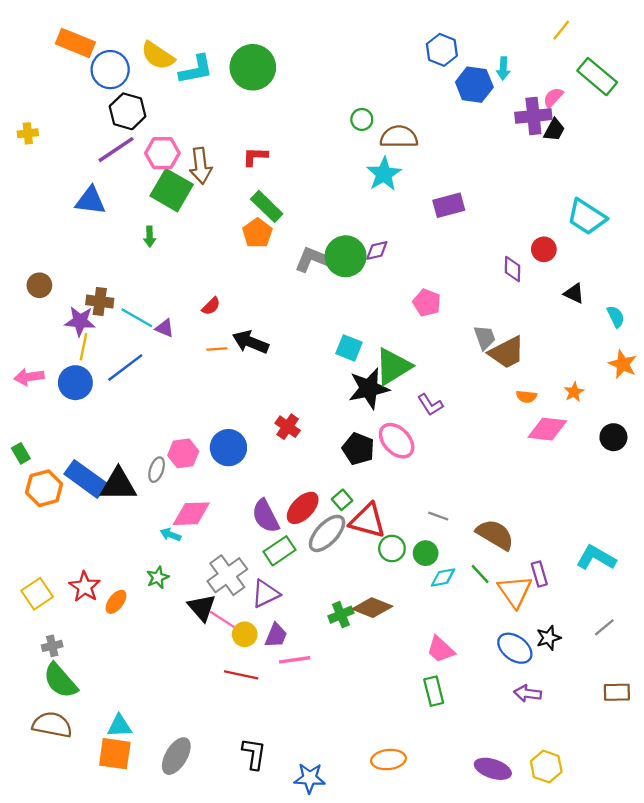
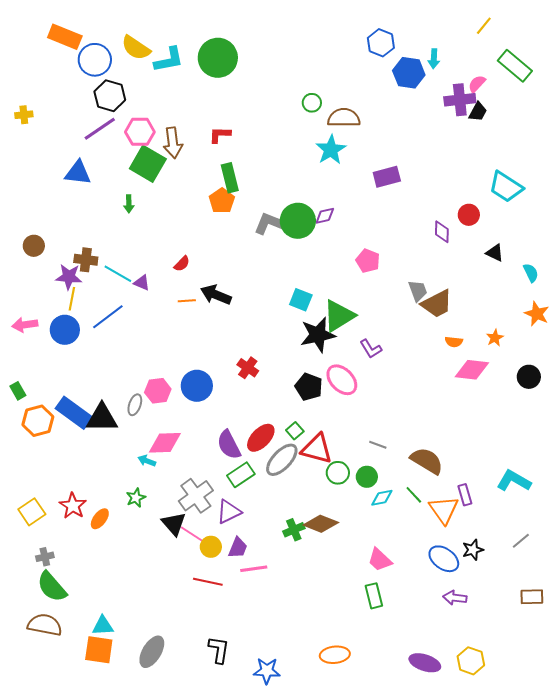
green rectangle: (267, 206) -> (230, 178), turned 32

